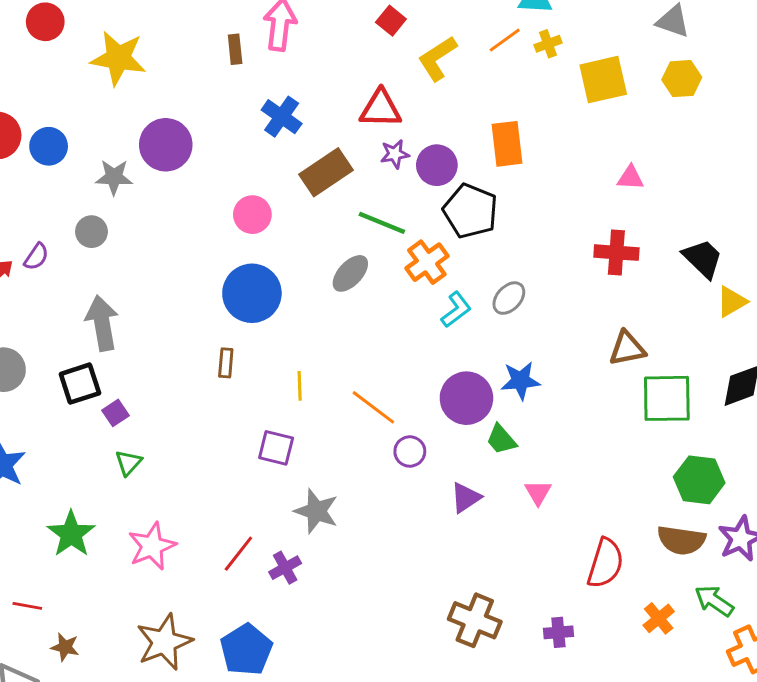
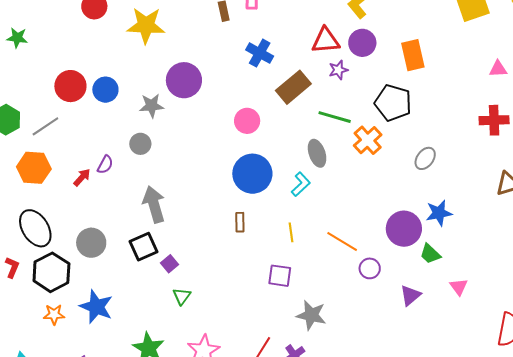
purple circle: (437, 165) -> (362, 43), moved
gray ellipse: (350, 273) -> (317, 153), turned -56
cyan L-shape: (456, 310) -> (301, 184), moved

